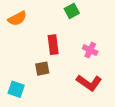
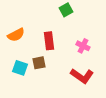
orange semicircle: (17, 19) -> (16, 35), moved
cyan square: (16, 89) -> (20, 68), moved

